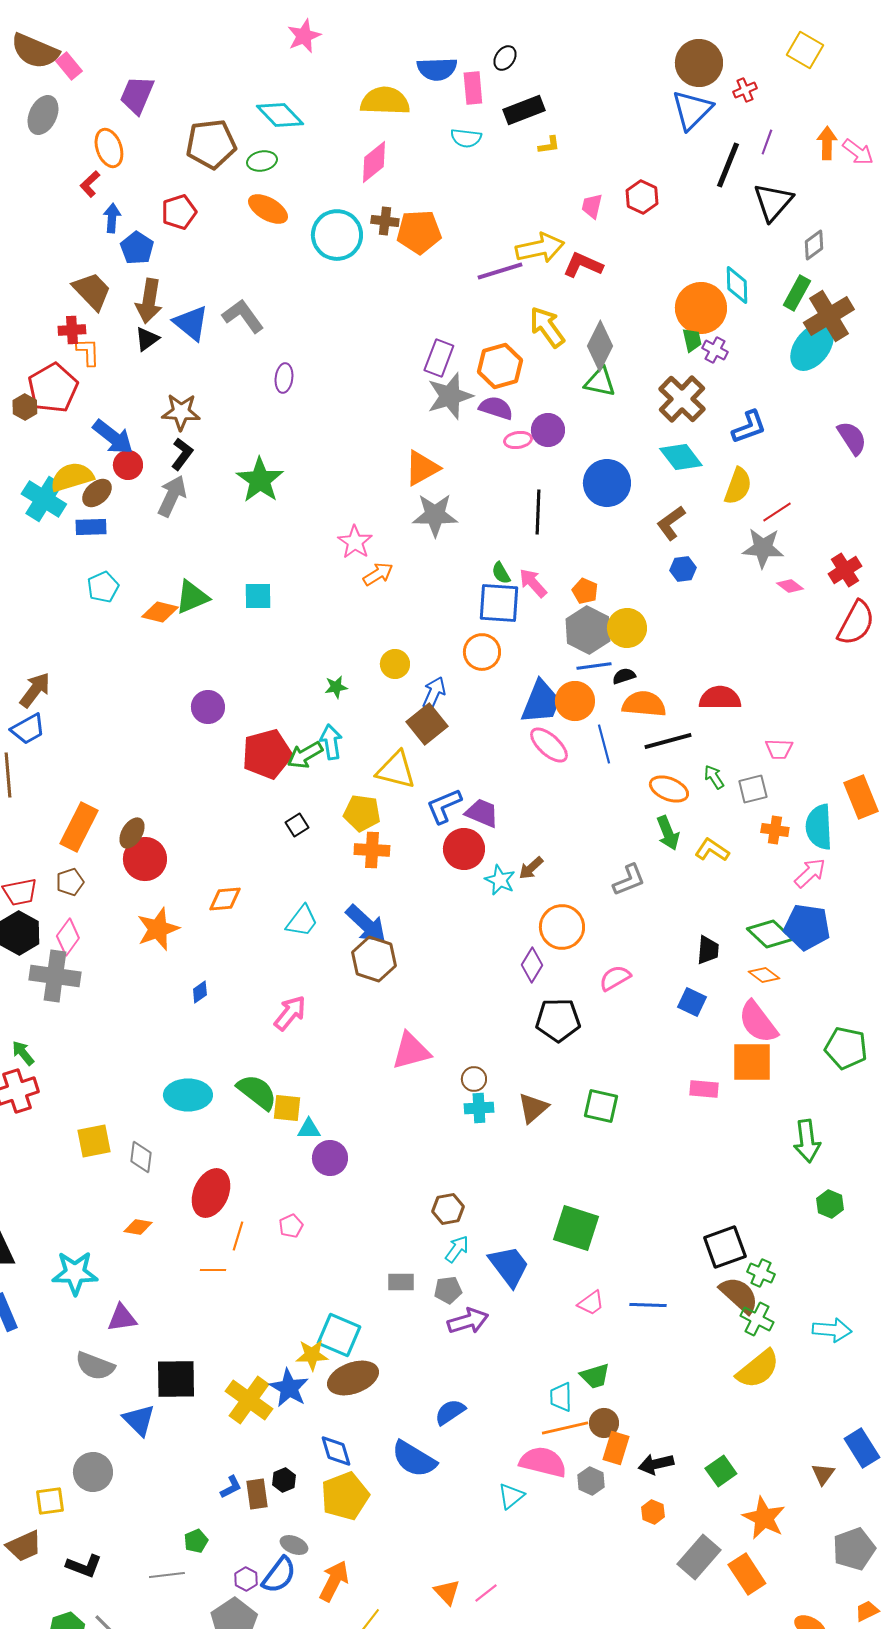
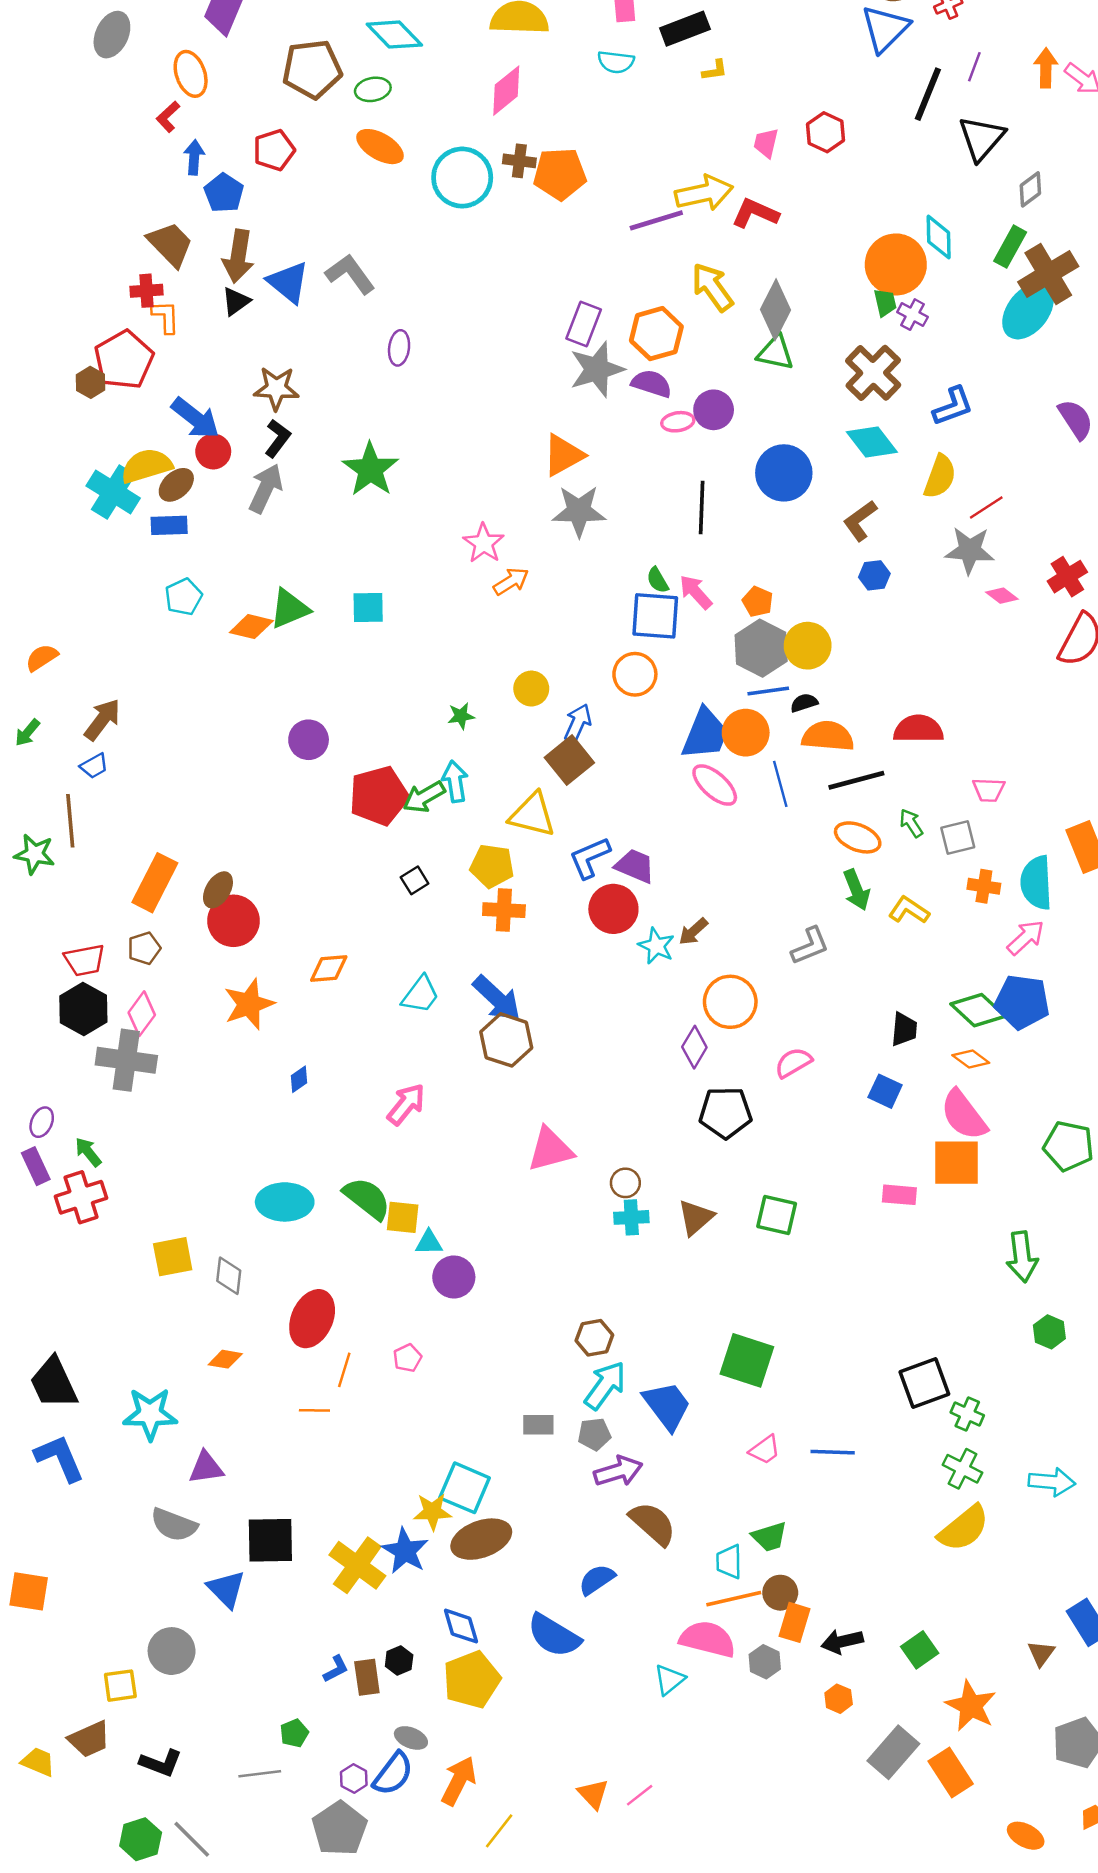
blue trapezoid: (28, 729) -> (94, 766), size x0.7
cyan arrow: (457, 1249) -> (605, 1385), size x1.5
brown semicircle: (739, 1295) -> (653, 1524), moved

